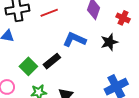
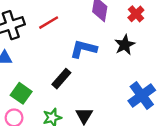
red cross: (123, 18) -> (136, 14), turned 32
green square: (28, 66) -> (21, 93), moved

